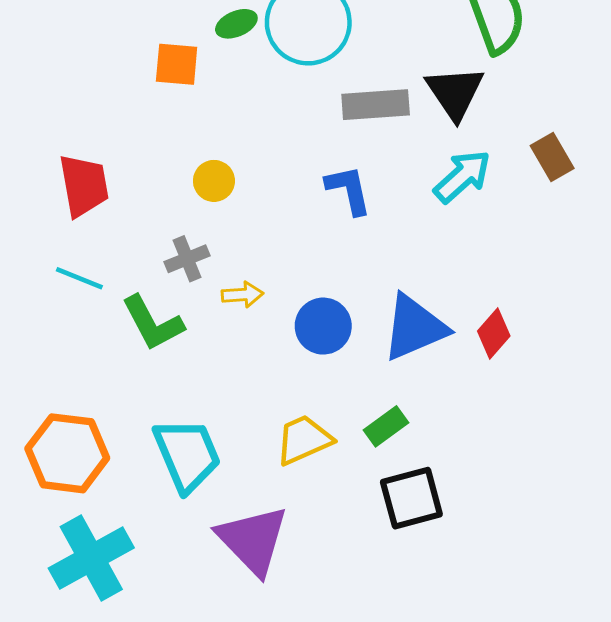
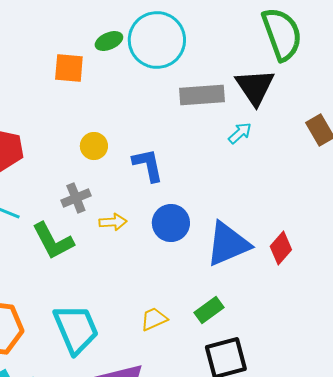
cyan arrow: (462, 176) -> (240, 133), moved, size x0.6
blue L-shape: (349, 190) -> (148, 165), moved
blue circle: (323, 326) -> (171, 223), moved
yellow trapezoid: (304, 440) -> (154, 319), size x0.7

